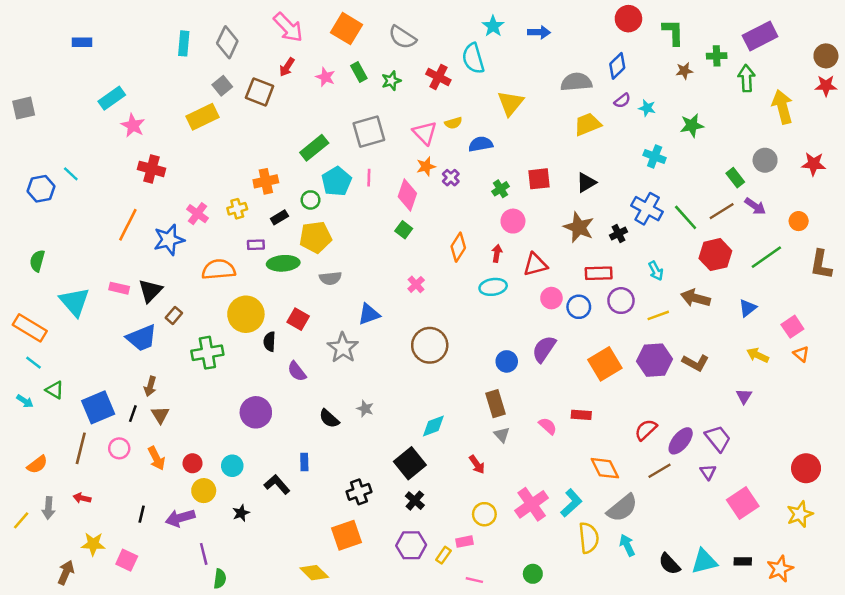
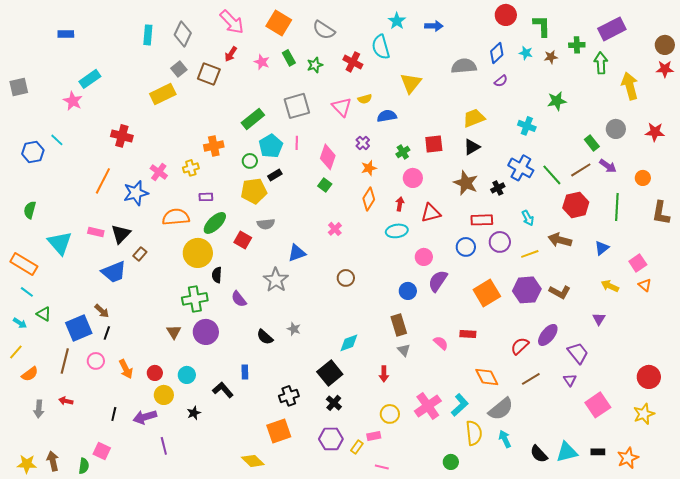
cyan star: (647, 108) -> (526, 53), moved
yellow trapezoid: (587, 124) -> (474, 118), moved
pink star: (133, 125) -> (73, 101), moved
orange star: (426, 166) -> (369, 168), moved
black rectangle: (279, 217) -> (275, 175), moved
green line: (766, 257) -> (617, 207), turned -52
green ellipse: (283, 263) -> (215, 223), moved, turned -40
pink circle: (551, 298) -> (424, 257), moved
red square: (298, 319) -> (243, 240), moved
brown circle: (430, 345) -> (346, 278), size x0.6
green cross: (207, 353) -> (195, 299), moved
brown arrow: (150, 386) -> (102, 311), moved, turned -63
brown triangle: (160, 415) -> (174, 332), moved
purple ellipse: (681, 441) -> (548, 335), moved
red arrow: (477, 465) -> (384, 374), turned 35
yellow line: (21, 520) -> (16, 352), moved
yellow star: (93, 544) -> (27, 464), moved
brown arrow: (66, 573) -> (53, 461), turned -36
green circle: (533, 574) -> (451, 462), moved
green semicircle: (220, 579) -> (84, 466), moved

